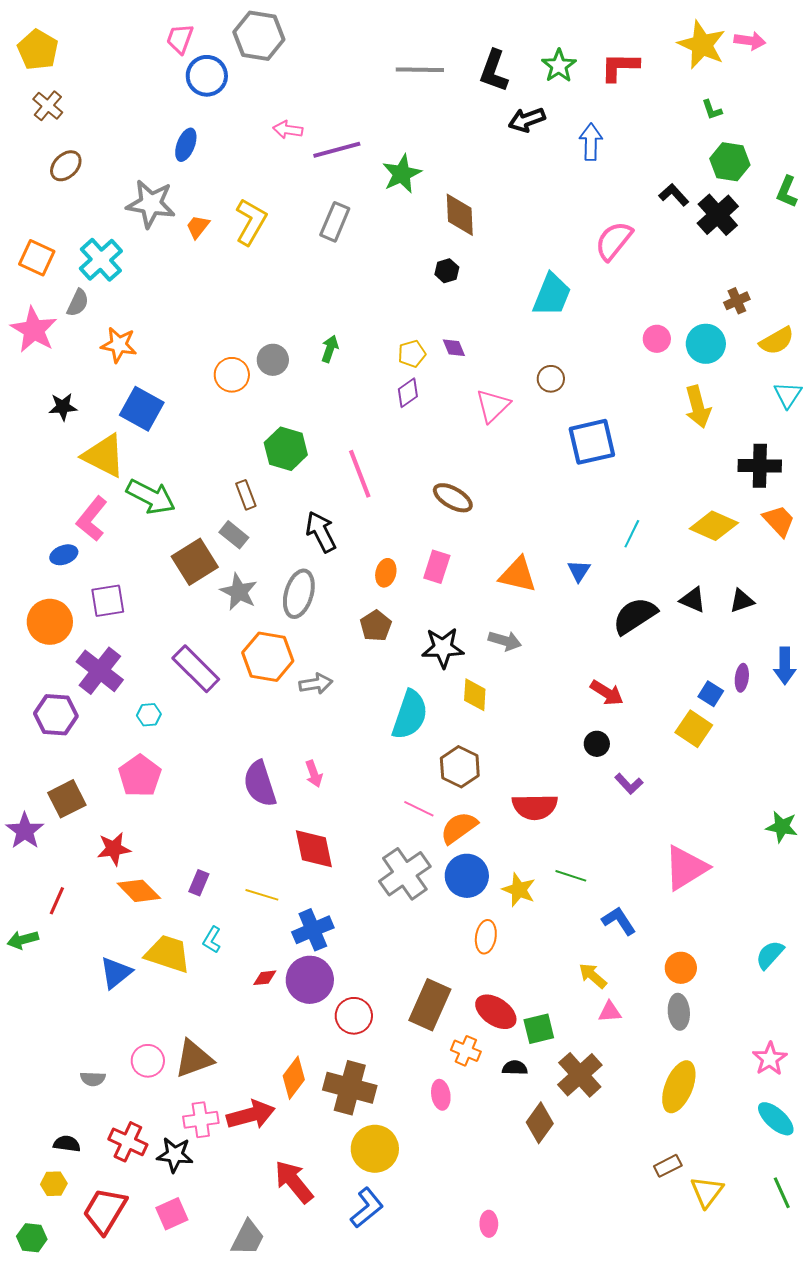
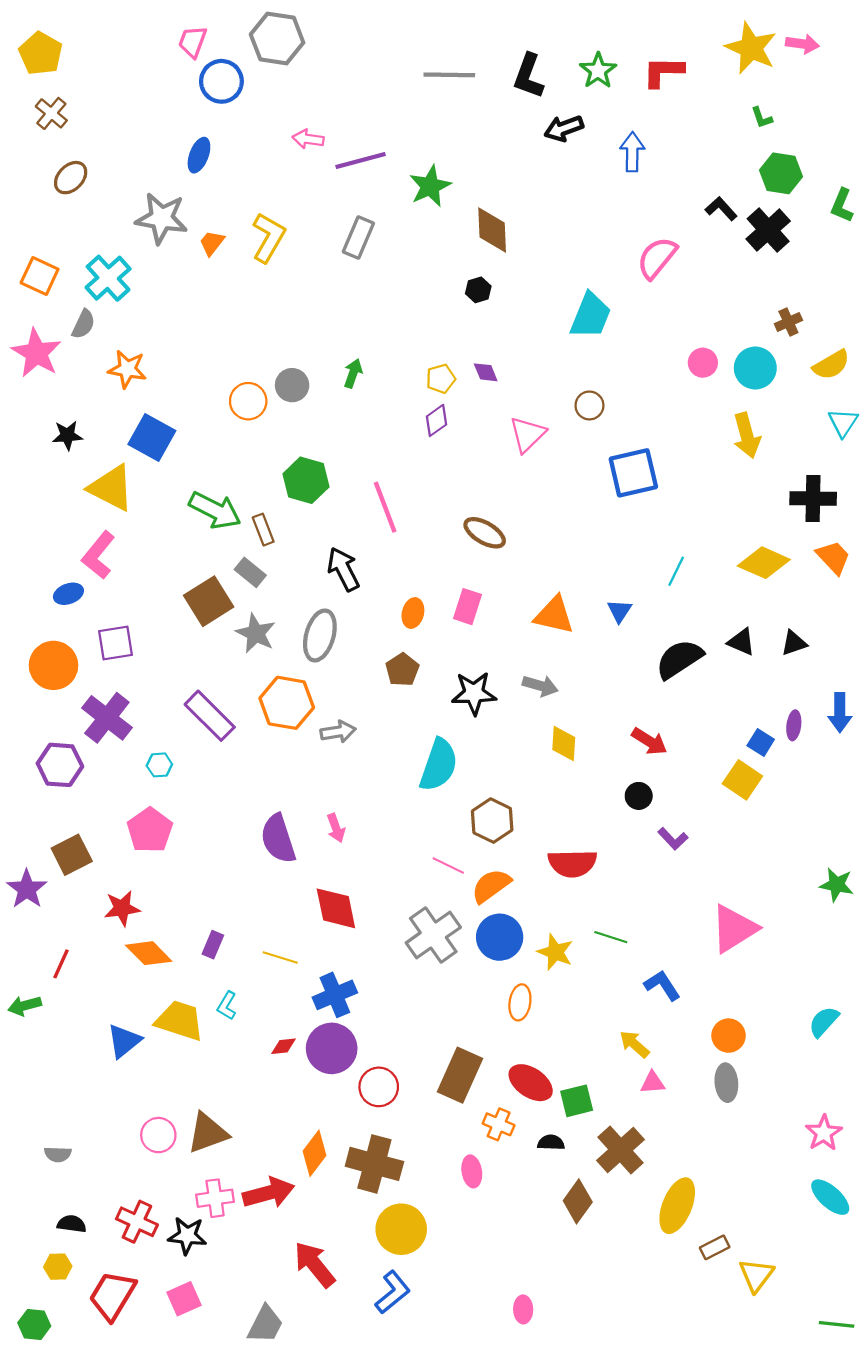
green arrow: (151, 497) -> (215, 510), moved
yellow diamond: (475, 695) -> (564, 744), moved
gray semicircle: (93, 1079) -> (58, 1154), moved
yellow ellipse: (679, 1087) -> (677, 1206), moved
green line: (782, 1193) -> (837, 1324), moved, turned -60

